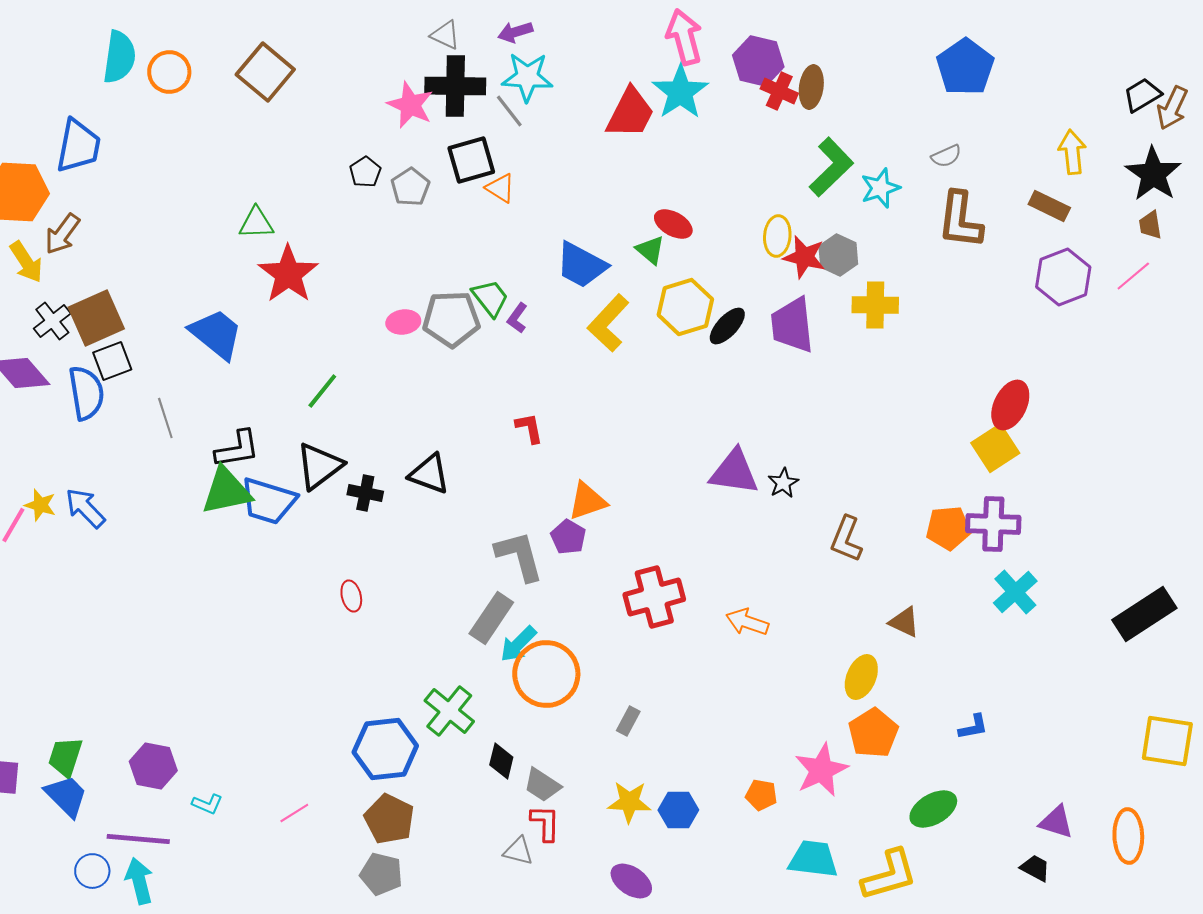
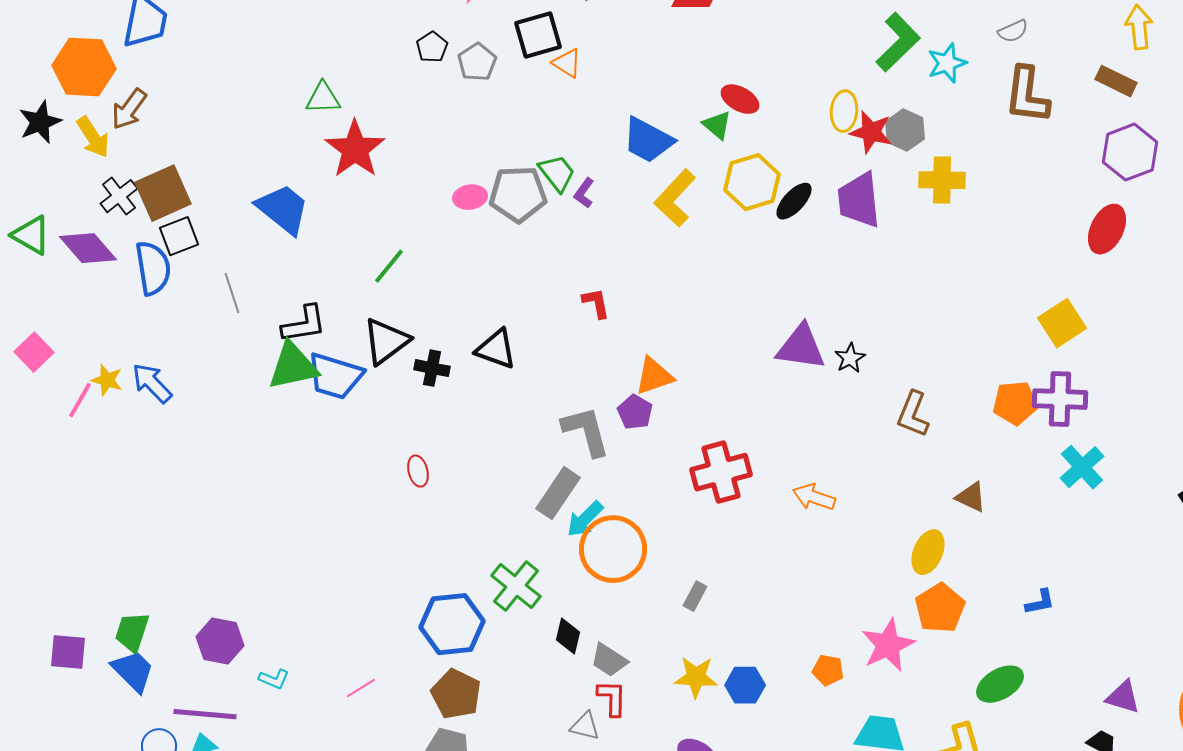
red ellipse: (1010, 405) -> (1107, 229), moved

